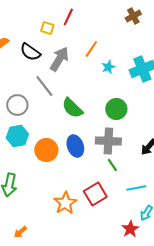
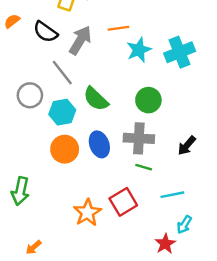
orange line: (91, 49) -> (118, 28), turned 48
cyan star: (108, 67) -> (139, 50), size x1.5
cyan hexagon: (17, 136) -> (62, 112), moved
green line: (112, 165) -> (144, 167), turned -40

